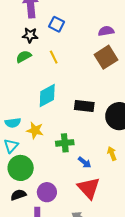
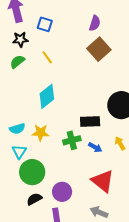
purple semicircle: (106, 31) -> (95, 23), turned 126
black rectangle: (84, 106) -> (90, 122), moved
blue arrow: (85, 162) -> (95, 147), moved

